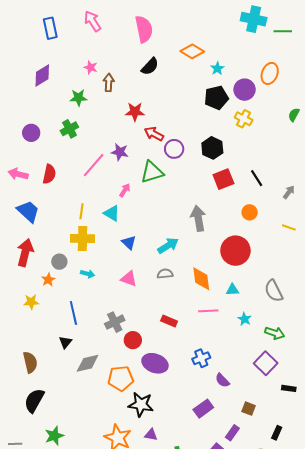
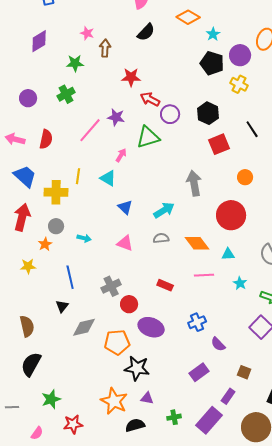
black pentagon: (216, 98) -> (212, 63), turned 30
black line: (257, 178) -> (252, 129), moved
yellow cross: (83, 238) -> (56, 192), moved
orange diamond: (201, 279) -> (197, 243), turned -30

